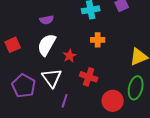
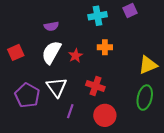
red star: (70, 56) -> (76, 56), moved
red circle: (113, 101) -> (105, 115), moved

